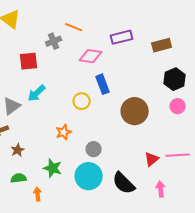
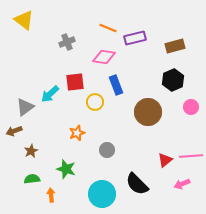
orange line: (74, 27) -> (108, 28), moved
red square: (29, 61) -> (75, 82), moved
black hexagon: (175, 79) -> (173, 80), moved
cyan circle: (89, 176) -> (102, 194), moved
pink arrow: (161, 189) -> (182, 184), moved, turned -105

